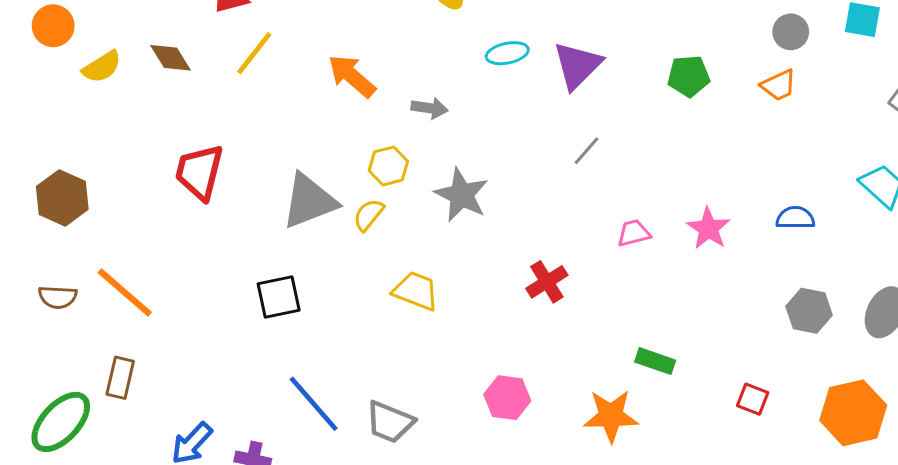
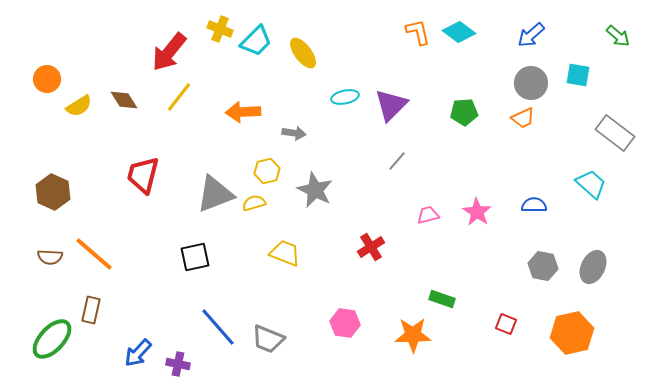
gray circle: (791, 32) -> (531, 83), size x1.4
orange arrow: (352, 76) -> (243, 112), turned -44
yellow semicircle: (369, 215) -> (254, 203), turned 35

